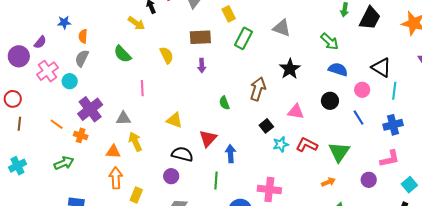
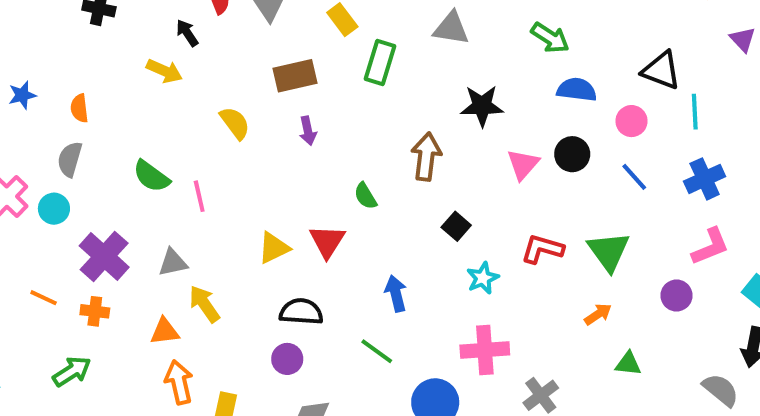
orange semicircle: (83, 36) -> (79, 108), moved
green semicircle: (122, 54) -> (151, 176), moved
black star: (290, 69) -> (482, 106), turned -30
pink triangle: (296, 112) -> (523, 164), moved, turned -48
yellow triangle: (174, 120) -> (274, 248), turned -36
red triangle: (208, 138) -> (327, 241), moved
cyan star: (281, 144) -> (483, 278), moved
green line: (216, 180) -> (377, 351), turned -48

